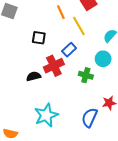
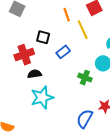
blue rectangle: (69, 50) -> (63, 52), moved
red cross: (54, 66) -> (24, 55), moved
cyan star: (46, 115) -> (42, 97), moved

